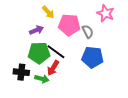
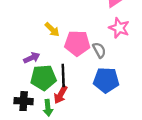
purple arrow: (36, 30) -> (32, 58), moved
black line: (56, 52) -> (63, 75), turned 54
green arrow: (42, 79) -> (48, 108), turned 72

